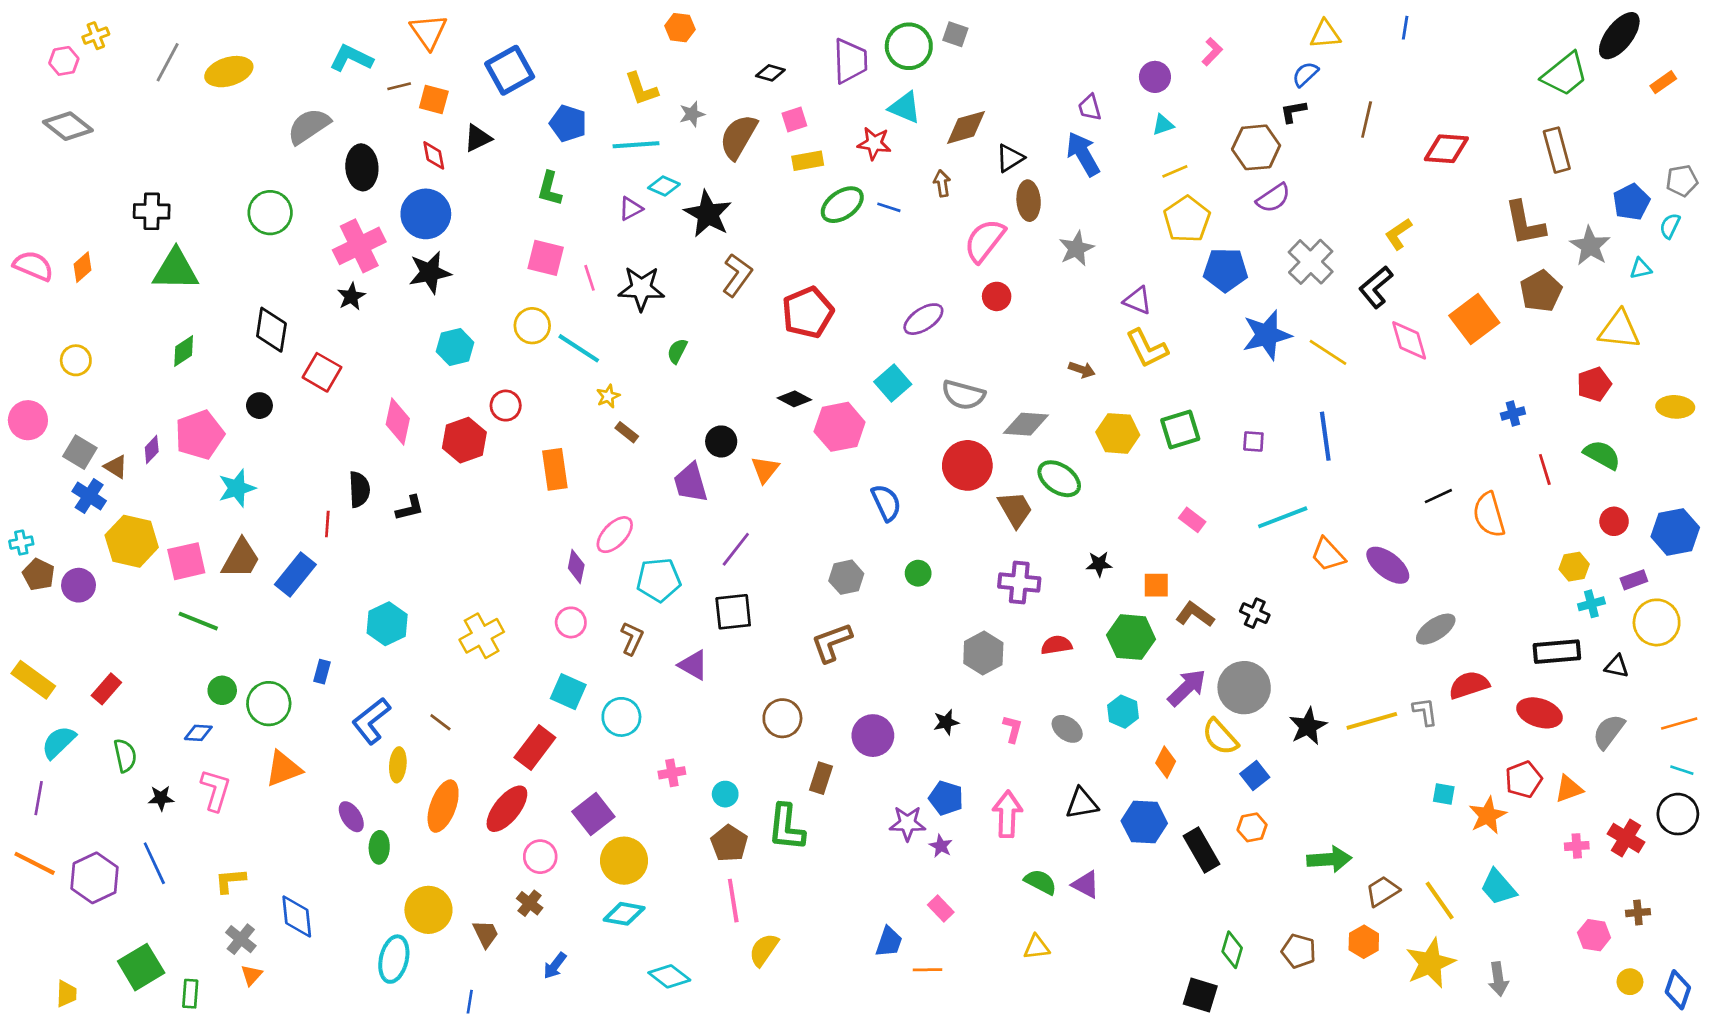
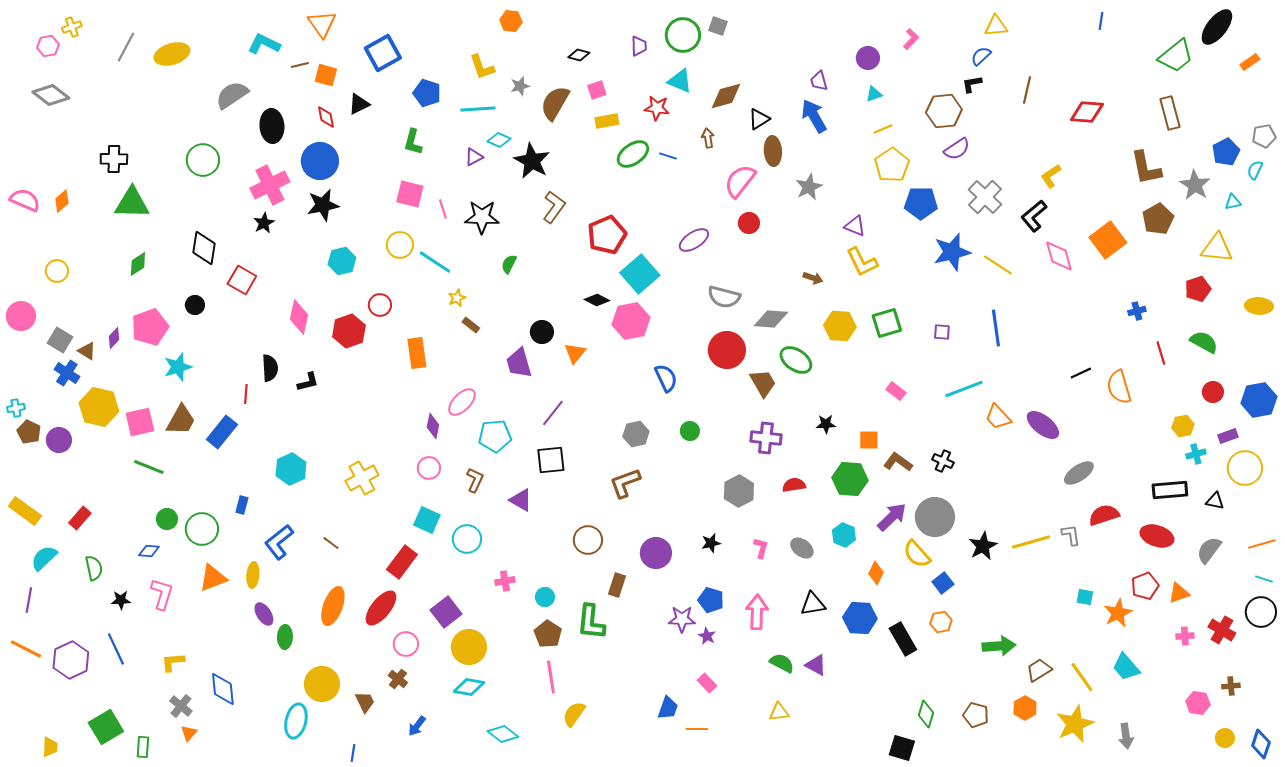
blue line: (1405, 28) -> (1101, 21), moved
purple trapezoid: (850, 61) -> (639, 46), size x0.6
cyan square: (893, 383) -> (640, 274), moved, size x1.4
yellow ellipse: (398, 765) -> (253, 575), moved

